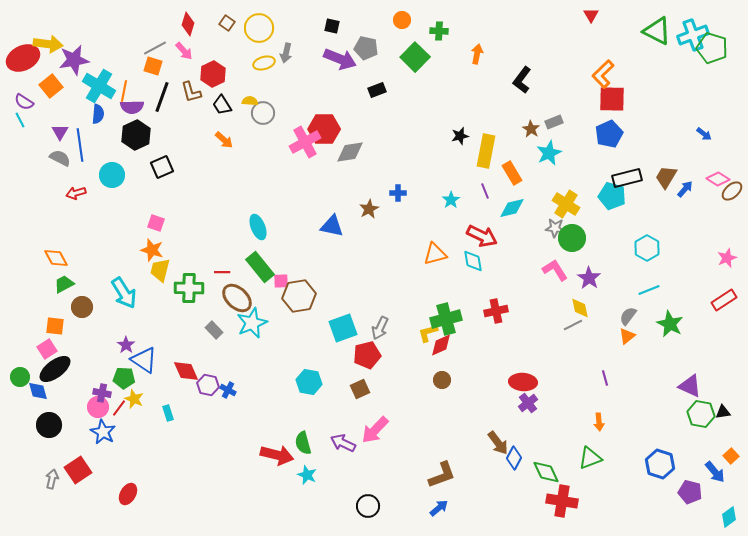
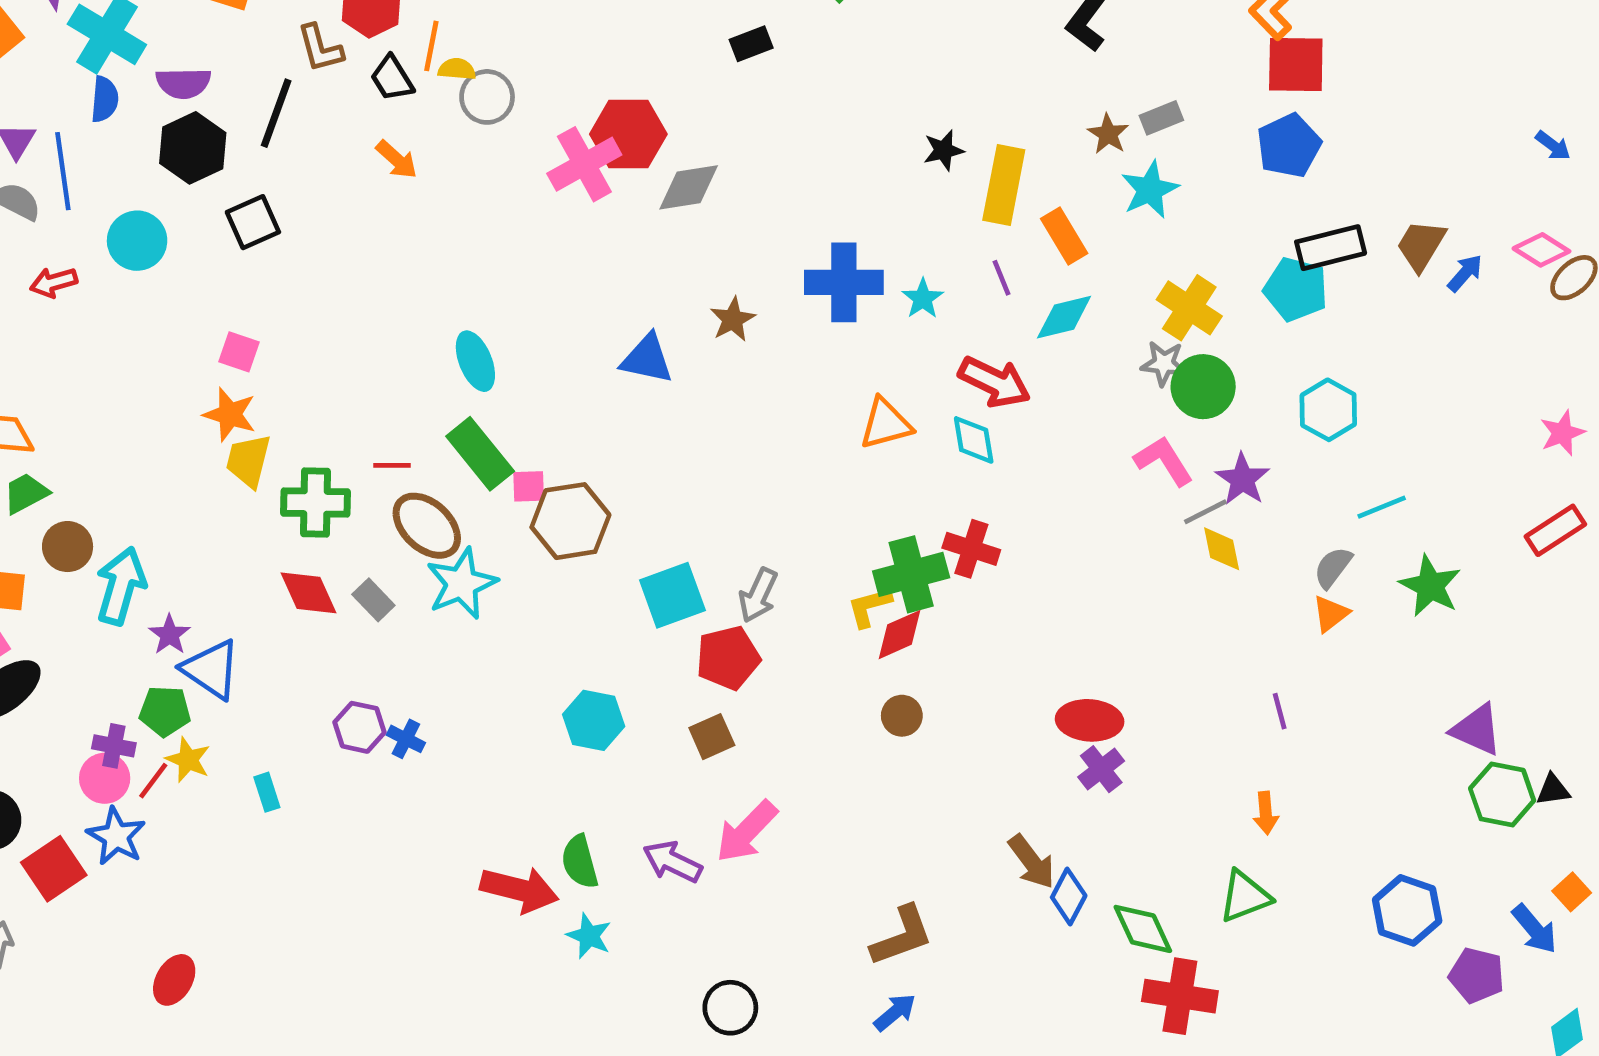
orange line: (124, 91) -> (431, 46), moved
black line: (162, 97) -> (276, 113), moved
blue arrow: (704, 134) -> (1553, 146), moved
blue cross: (398, 193) -> (844, 282), moved, size x2.0
cyan hexagon: (647, 248) -> (1328, 410), moved
cyan arrow: (124, 293) -> (121, 586), moved, turned -132
red cross: (496, 311) -> (971, 549), moved, turned 30
gray line: (573, 325) -> (1205, 512), moved
red diamond: (186, 371) -> (309, 593), moved
red square: (78, 470) -> (54, 869), moved

